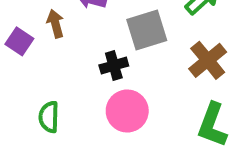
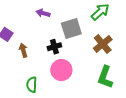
brown arrow: (55, 24) -> (23, 50), moved
green semicircle: (49, 117) -> (32, 85), moved

